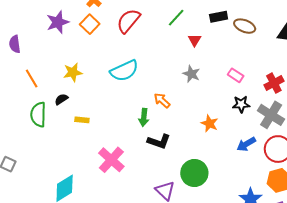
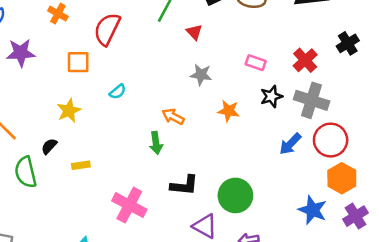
purple star: (58, 22) -> (21, 53), turned 30
orange square: (90, 24) -> (78, 62), moved, turned -30
cyan semicircle: (124, 71) -> (118, 92), size x0.5
yellow star: (73, 72) -> (69, 111), moved
orange star: (210, 123) -> (229, 111), moved
black L-shape: (159, 141) -> (184, 185), moved

